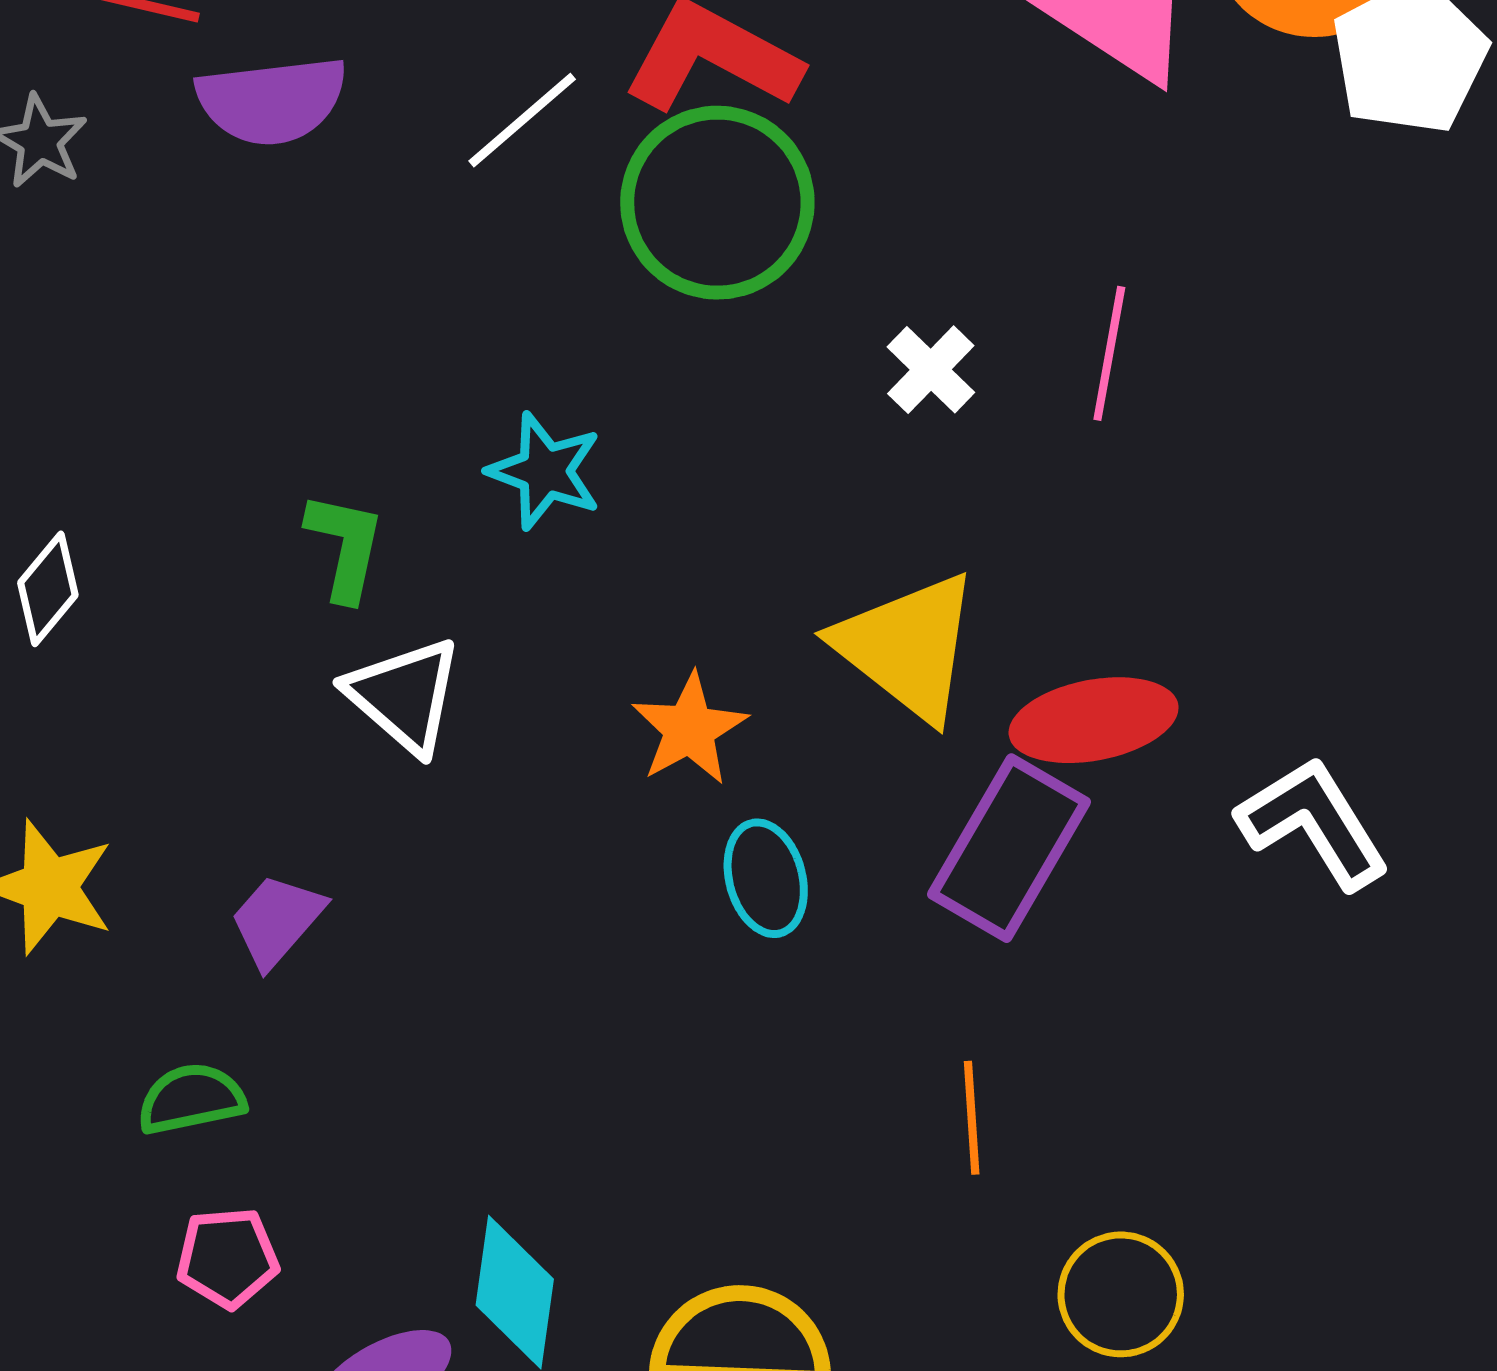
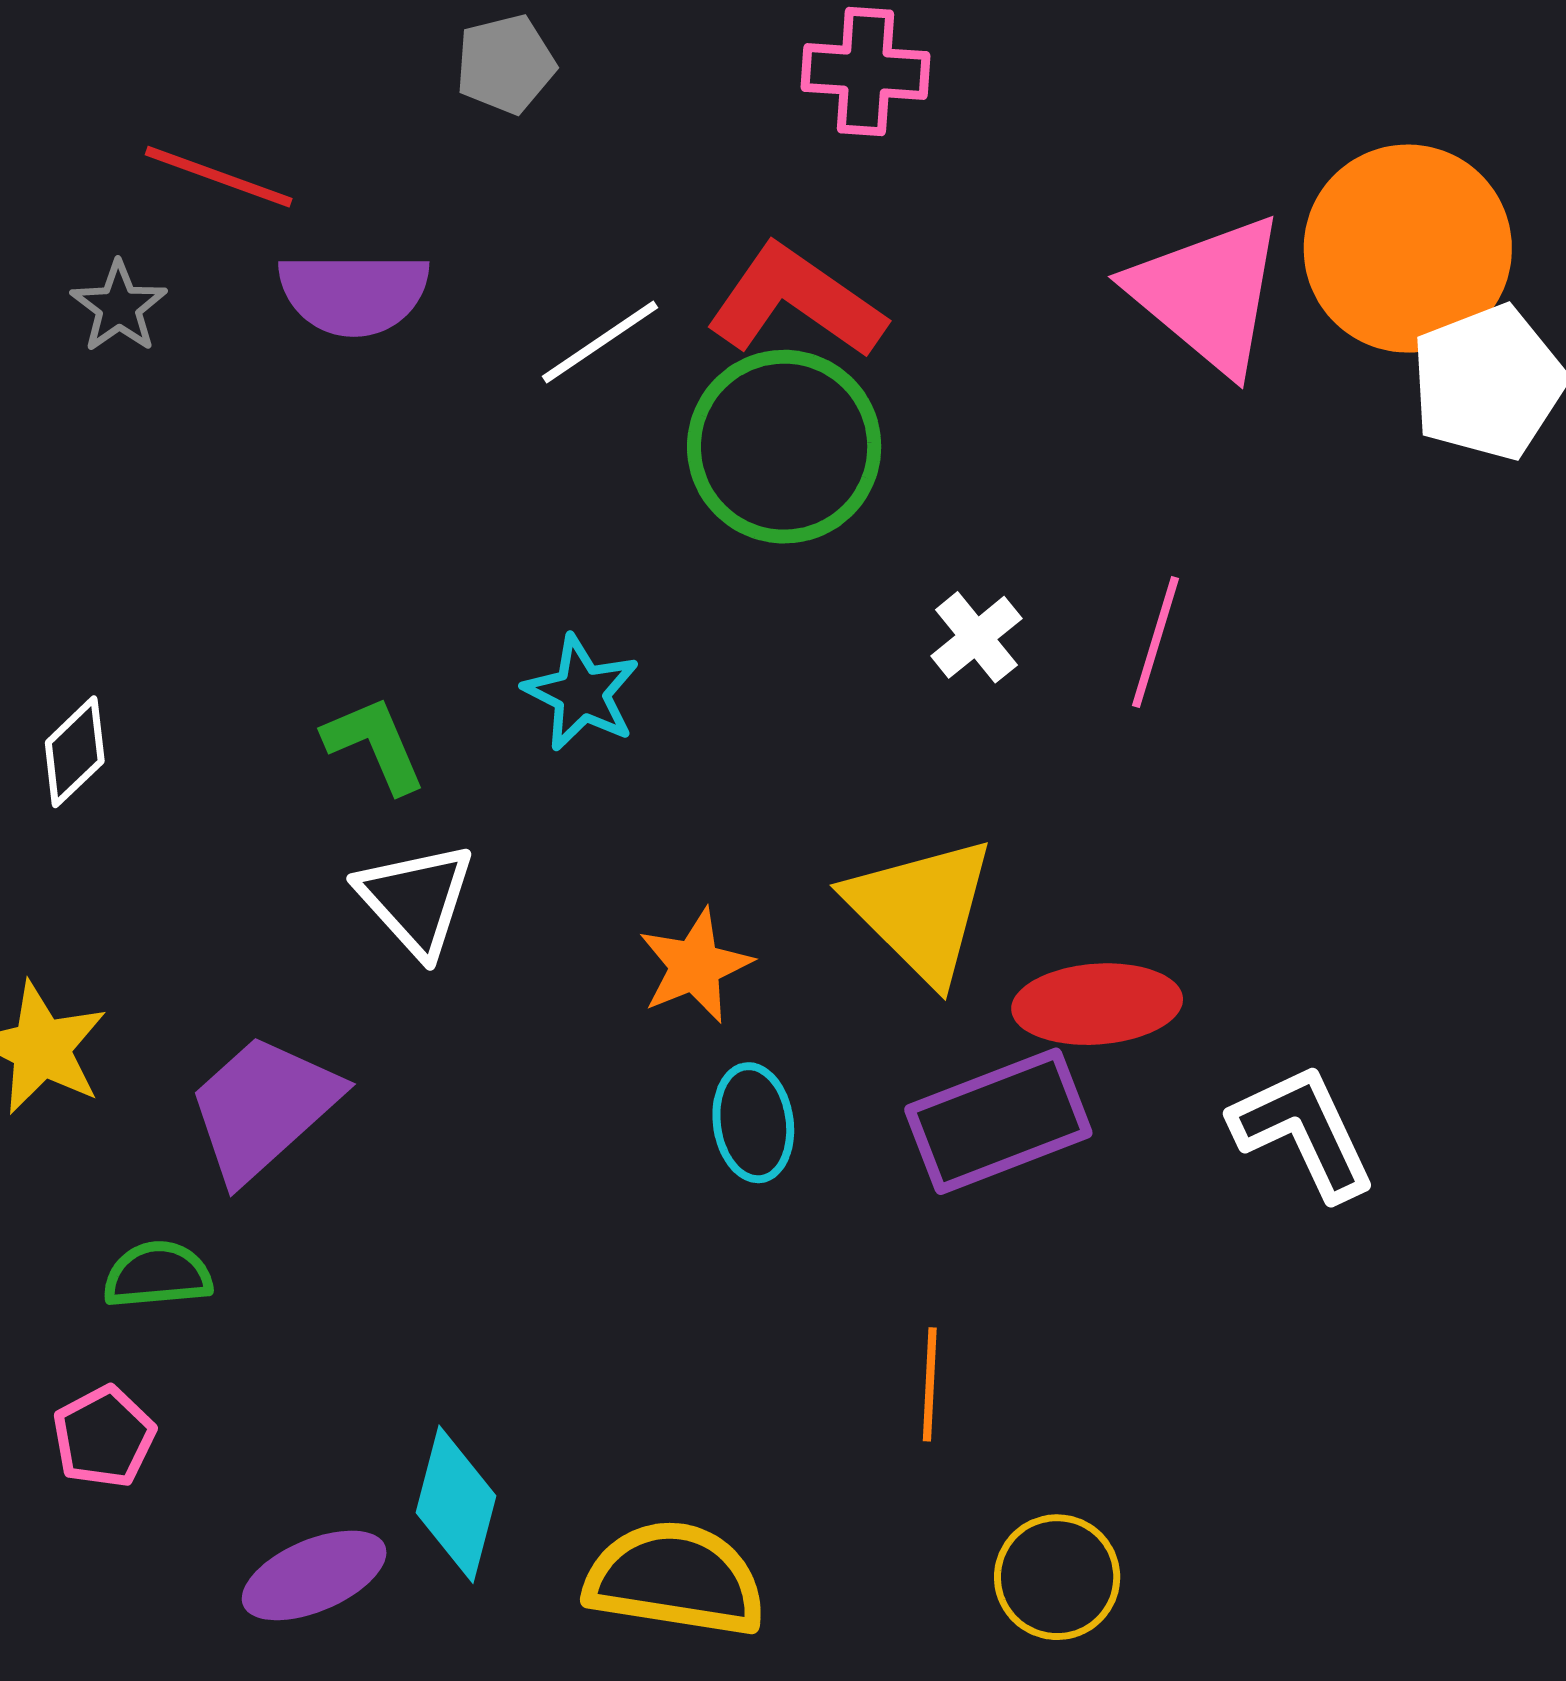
green L-shape: (345, 546) -> (375, 744), turned -42
purple rectangle: (1009, 848) -> (998, 1121), turned 32
purple trapezoid: (277, 920) -> (263, 1108), size x1.6
pink pentagon: (227, 1258) -> (104, 1437), moved, turned -30

